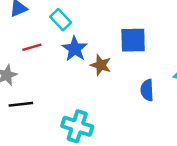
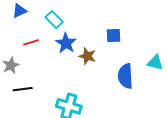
blue square: (133, 40) -> (113, 35), size x0.7
blue semicircle: (147, 90) -> (125, 76), size x1.4

